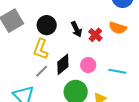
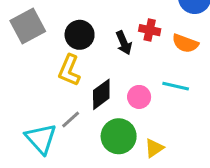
red cross: (95, 35) -> (150, 30), moved, turned -32
gray line: (42, 71) -> (71, 120), moved
cyan line: (117, 71) -> (176, 86), moved

